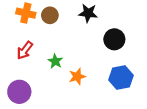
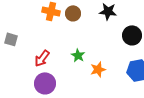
red arrow: (25, 50) -> (42, 58), moved

